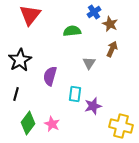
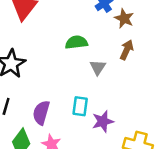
green semicircle: (72, 31) -> (76, 42), moved
purple semicircle: (50, 76) -> (41, 113), moved

